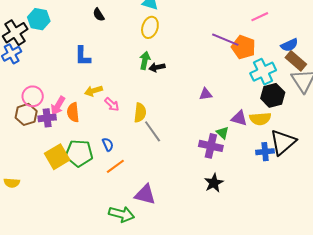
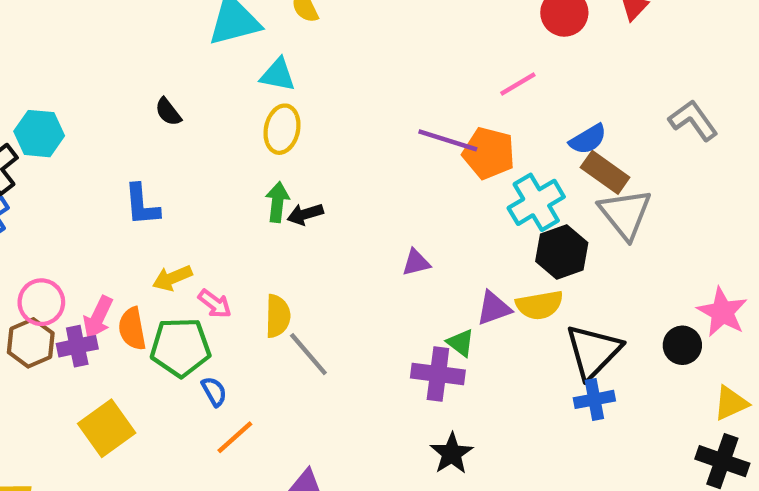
purple triangle: (239, 118) -> (494, 308), turned -30
blue cross: (265, 152) -> (594, 399), moved
green pentagon: (79, 153) -> (180, 347), moved

